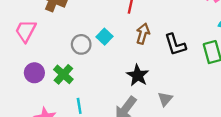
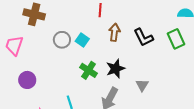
gray circle: (81, 44) -> (62, 40), moved
green cross: (63, 74) -> (88, 70), moved
black star: (138, 75) -> (116, 69), turned 30

